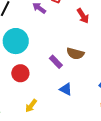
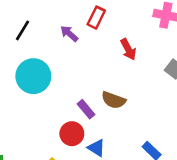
red circle: (20, 73) -> (72, 134), moved

